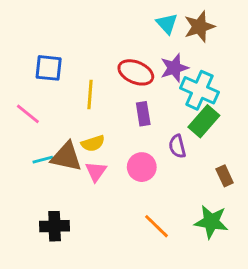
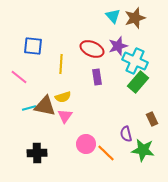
purple semicircle: (177, 146) -> (126, 134), moved
pink circle: (142, 167) -> (86, 144), moved

